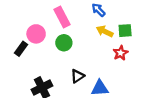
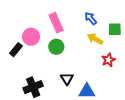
green square: (125, 31) -> (115, 29), moved
black triangle: (77, 76) -> (67, 79), turned -32

